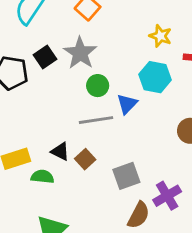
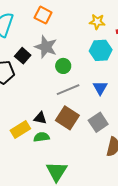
blue triangle: (127, 104) -> (100, 88), moved
black triangle: (60, 151) -> (40, 118), moved
brown square: (85, 159) -> (67, 118), size x1.6

